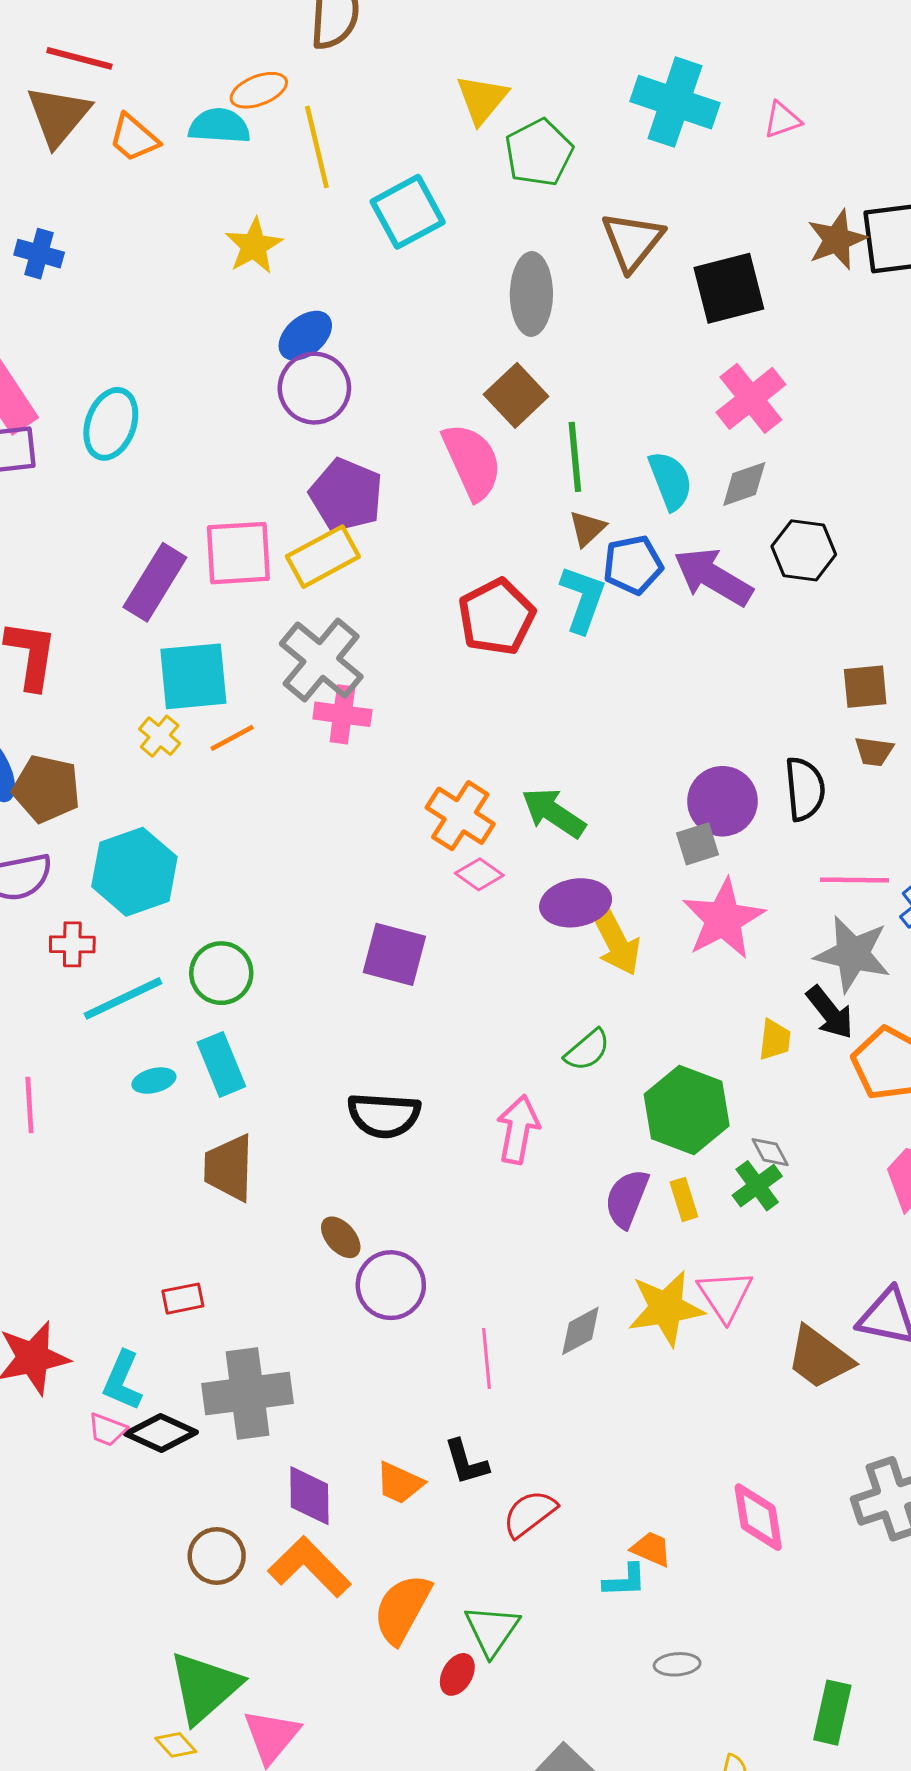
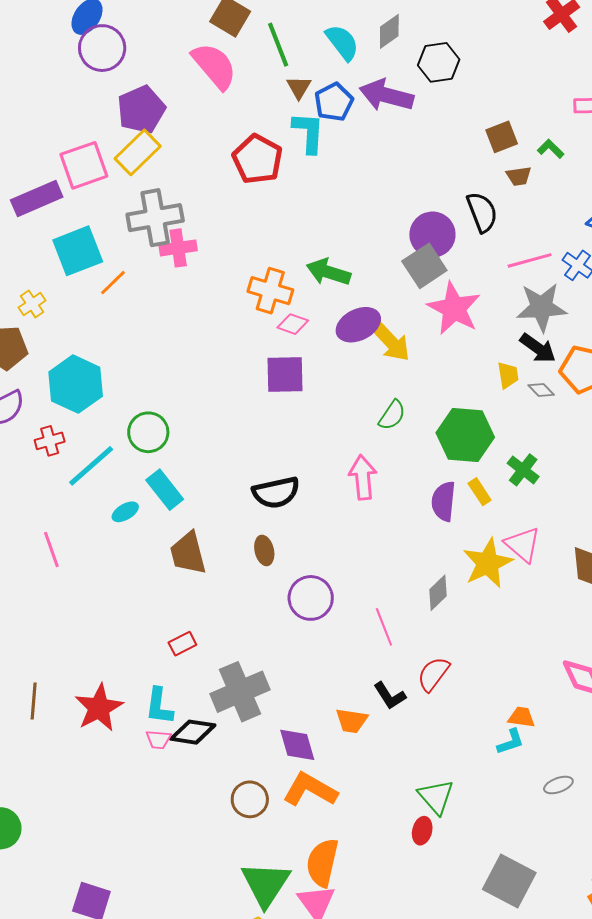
purple pentagon: (346, 495) -> (141, 110), turned -30
purple rectangle: (155, 582) -> (37, 199), turned 51
gray cross: (321, 660) -> (155, 218), turned -34
yellow cross: (160, 736) -> (32, 304), moved, turned 32
gray square: (697, 844) -> (424, 266), size x1.5
purple square: (394, 954) -> (285, 374), moved
gray diamond: (770, 1152) -> (541, 390), moved
brown ellipse: (341, 1237) -> (264, 550), moved, turned 44
red semicircle: (530, 1514) -> (433, 674), moved
orange semicircle: (402, 1609) -> (322, 863), moved

